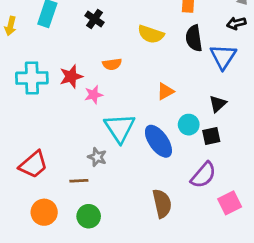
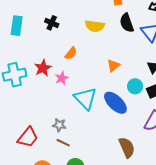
orange semicircle: (112, 64) -> (71, 53), turned -32
gray star: (97, 157) -> (59, 125), moved
brown line: (79, 181) -> (63, 143), turned 40

